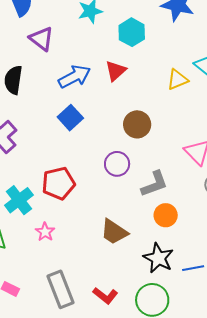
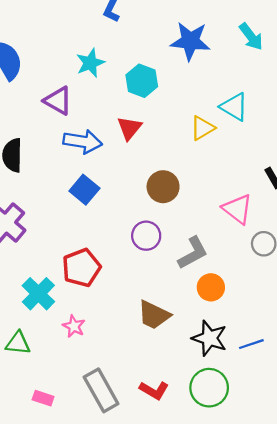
purple triangle: (41, 39) -> (58, 101), moved
blue arrow: (74, 77) -> (83, 142), turned 44

